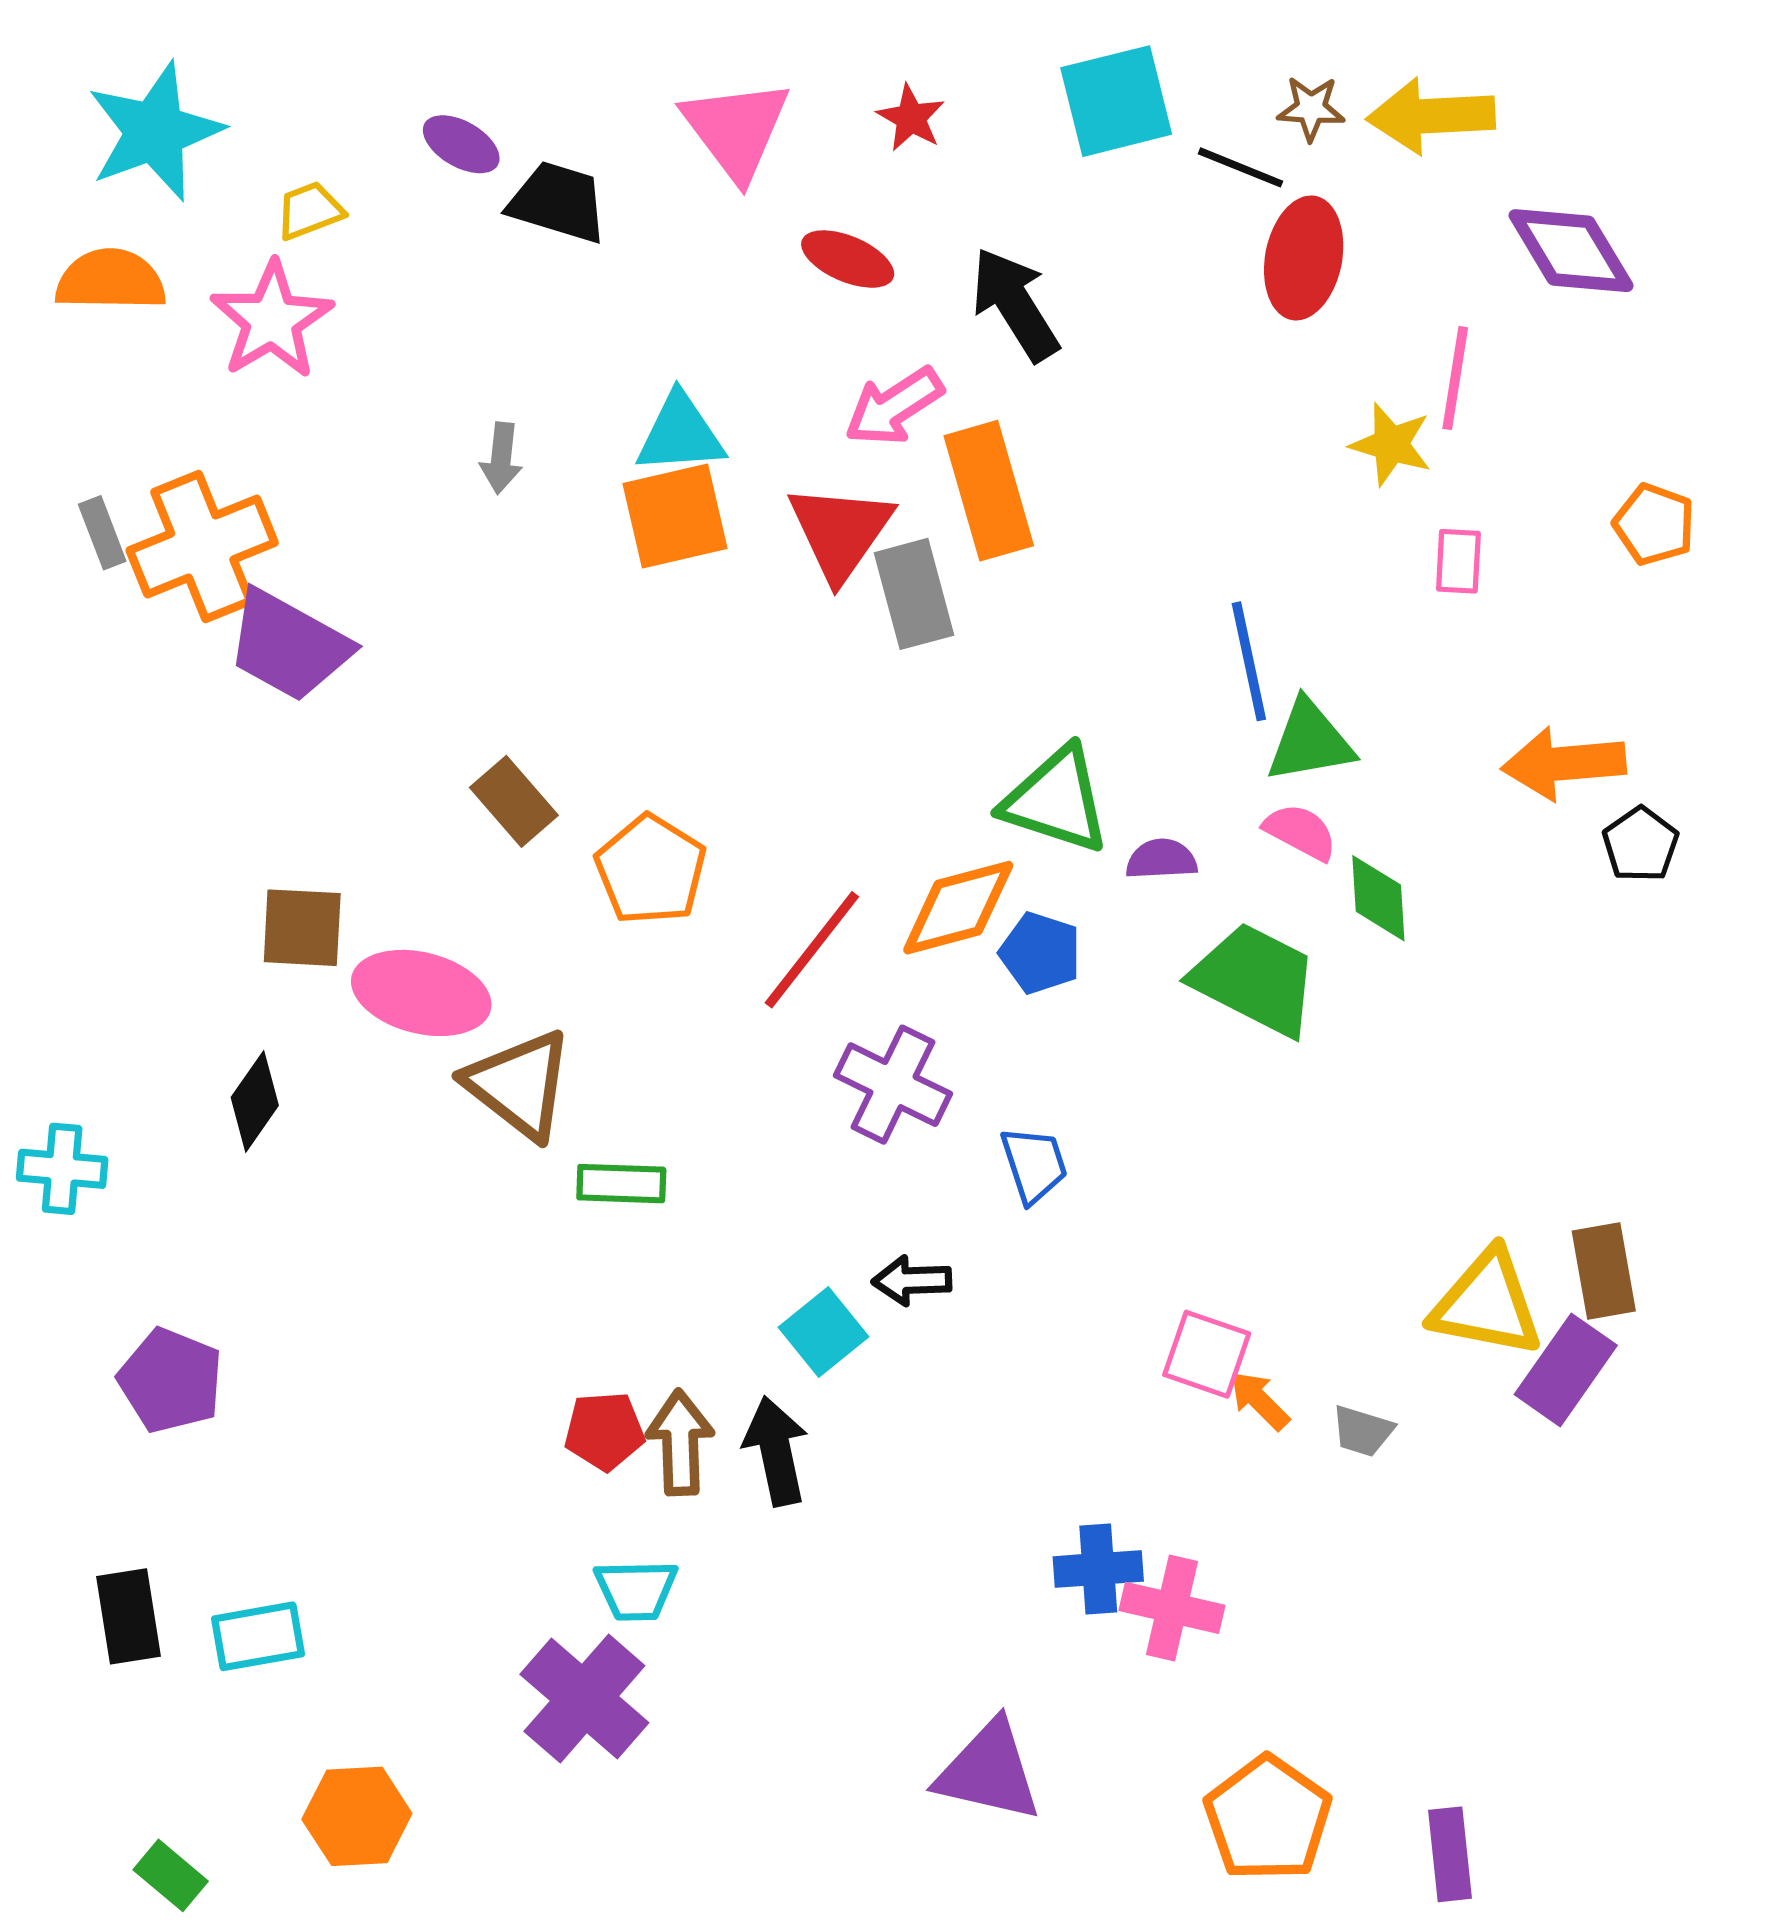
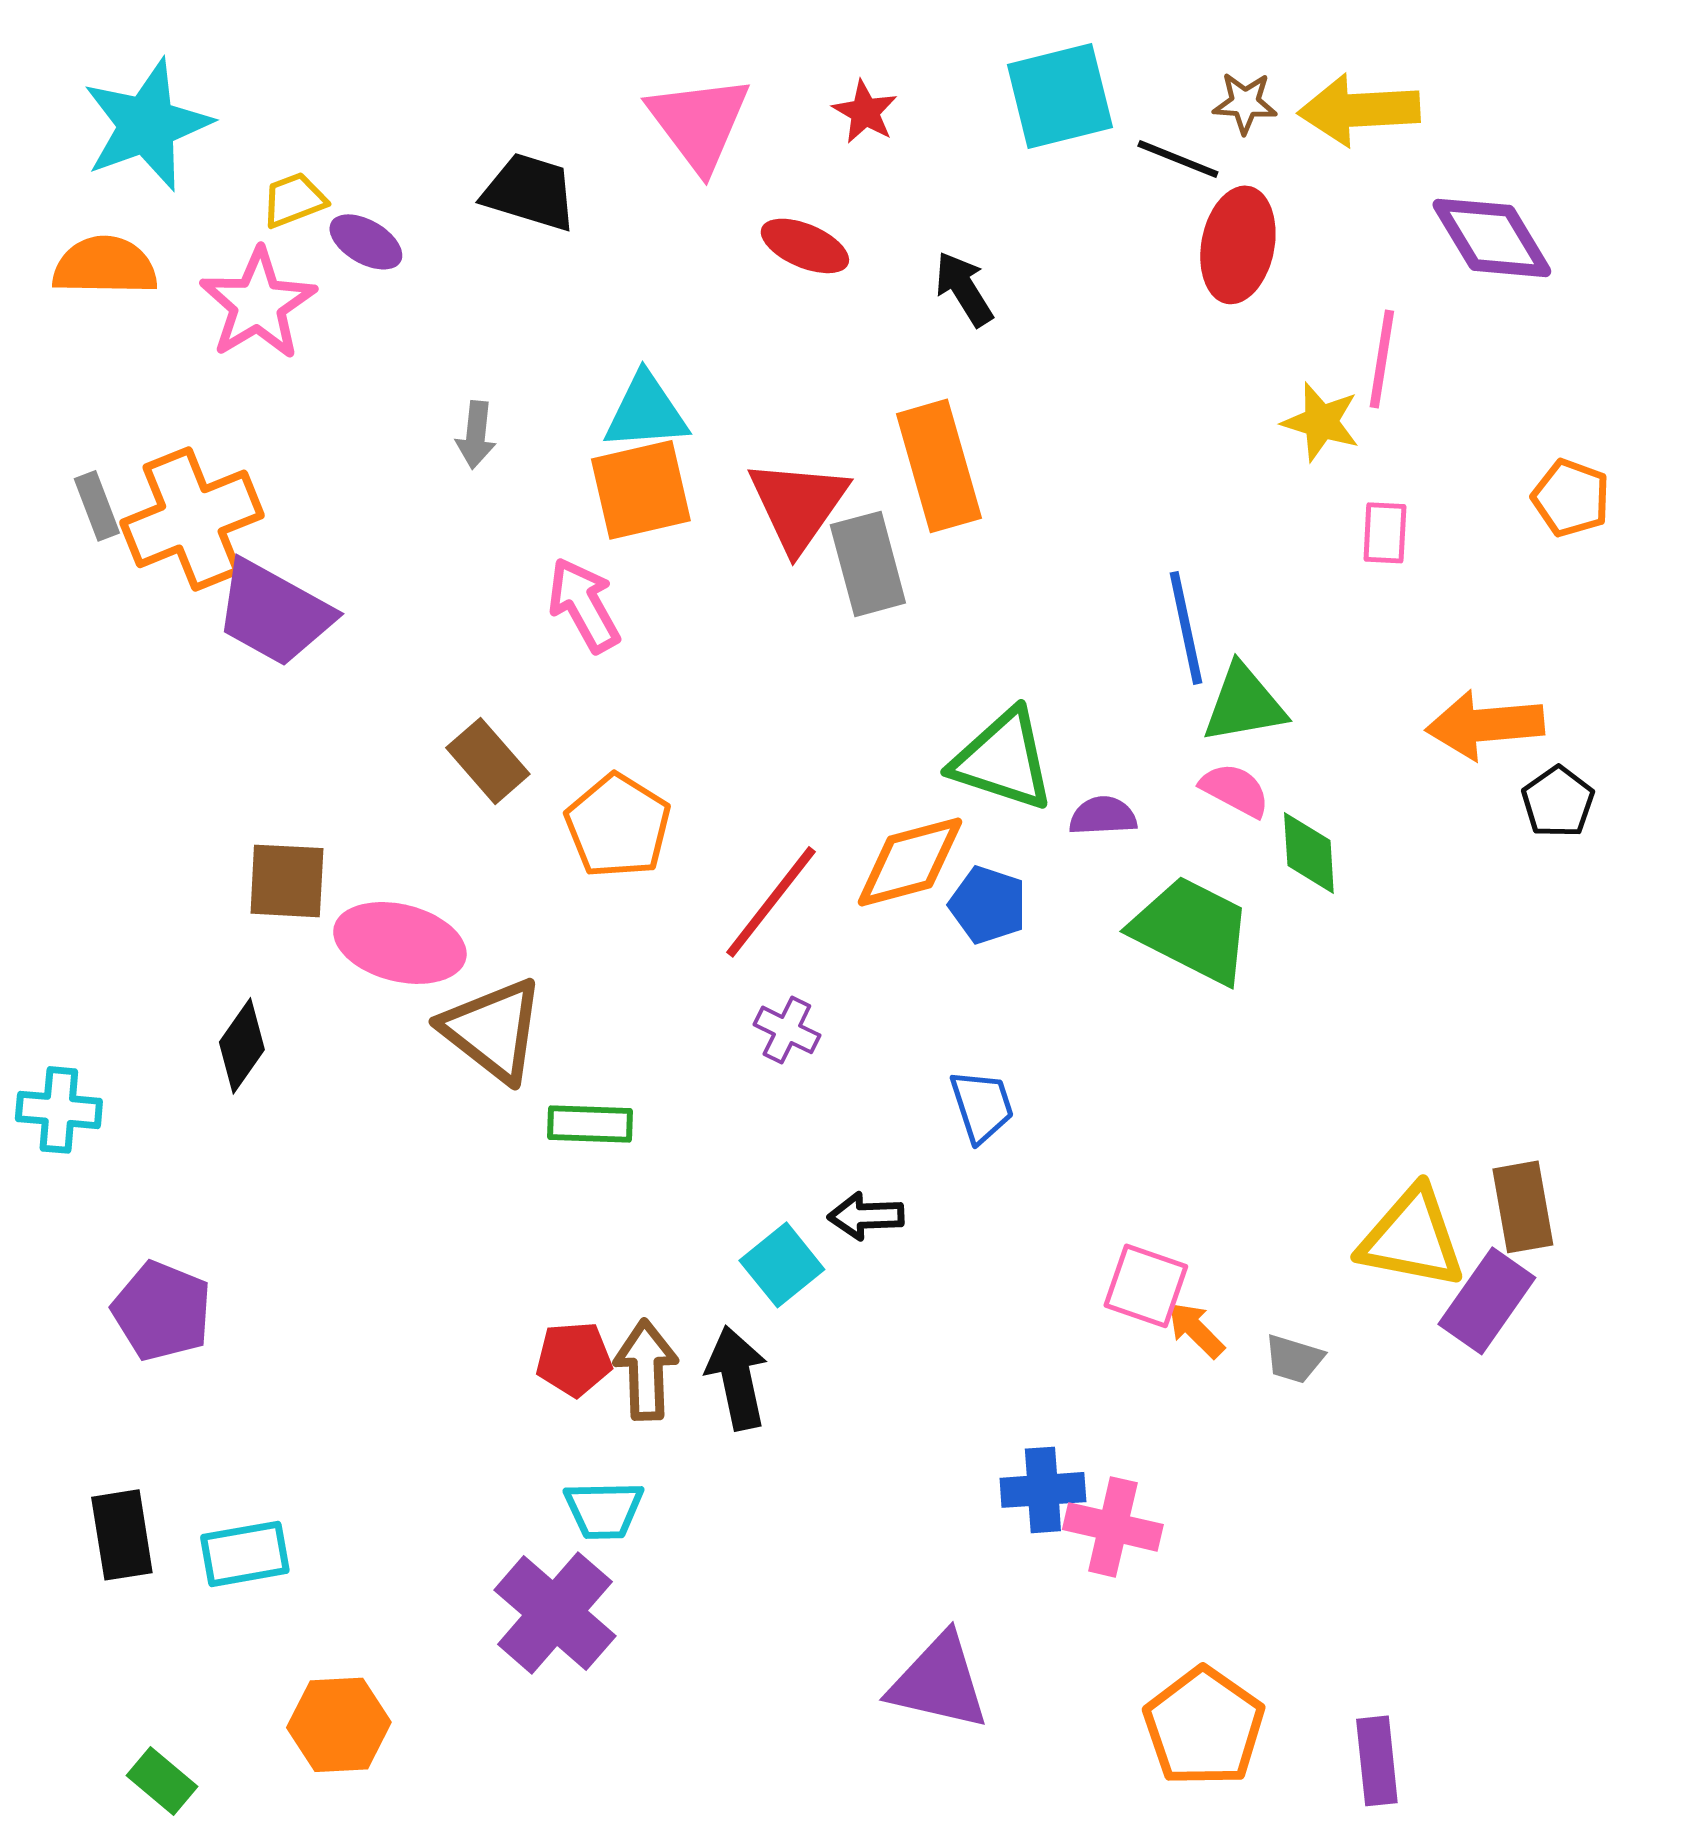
purple ellipse: (461, 144) -> (366, 242), moved
black arrow: (1015, 304) -> (964, 289), size x0.7
pink arrow: (894, 406) -> (584, 605), moved, turned 94
purple cross: (893, 1085) -> (787, 1030), moved, size x0.6

